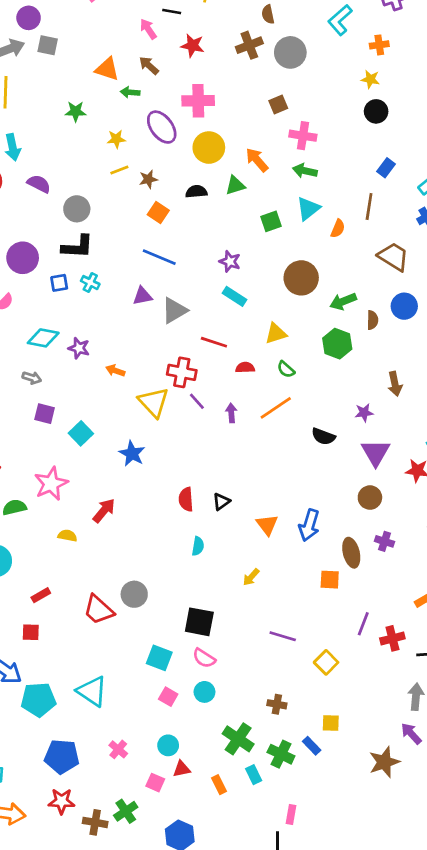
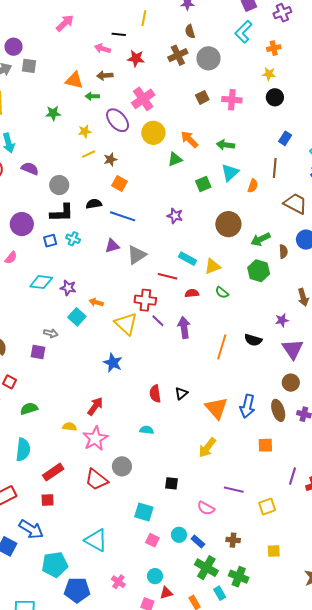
pink arrow: (148, 29) -> (102, 49), turned -35
brown arrow: (149, 65) -> (105, 75), turned -42
pink cross: (198, 101) -> (143, 99), turned -30
pink cross: (303, 136) -> (232, 100), moved
black semicircle: (196, 192) -> (94, 204), moved
cyan rectangle: (235, 296) -> (187, 259), moved
gray arrow: (32, 378) -> (51, 333), moved
orange line: (276, 408) -> (222, 347), moved, turned -35
purple arrow: (231, 413) -> (184, 328), size x1.5
purple square: (45, 414) -> (38, 352), moved
cyan square: (81, 433) -> (77, 317), moved
pink star: (51, 484) -> (95, 439), moved
orange triangle: (267, 525) -> (216, 408), size x1.4
cyan semicircle: (198, 546) -> (147, 430), moved, turned -88
brown ellipse: (351, 553) -> (278, 410), moved
yellow arrow: (251, 577) -> (207, 448), size x1.5
red rectangle: (41, 595) -> (53, 472), size x1.5
black square: (199, 622) -> (171, 483), size x0.6
pink semicircle: (204, 658) -> (206, 508), moved
yellow square: (326, 662) -> (267, 507), turned 30
cyan pentagon: (38, 700) -> (55, 565), moved
blue rectangle: (312, 746) -> (198, 541), moved

